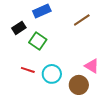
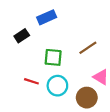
brown line: (82, 20) -> (88, 48), moved
green square: (38, 41) -> (53, 57), moved, turned -30

